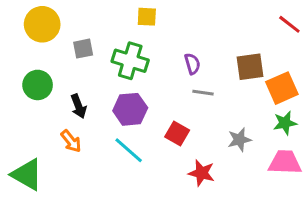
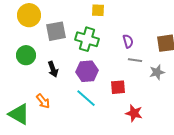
gray square: (83, 49) -> (56, 31), size x1.5
red square: (177, 134) -> (118, 87), turned -35
gray star: (239, 140) -> (157, 72), moved
orange arrow: (71, 141) -> (43, 101), moved

